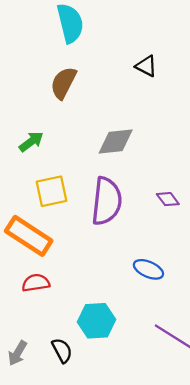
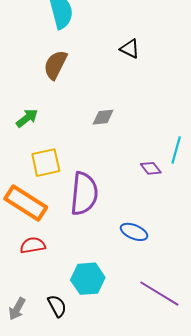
gray diamond: (116, 142) -> (103, 117), size x0.7
purple semicircle: (107, 201) -> (84, 194), moved

